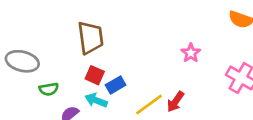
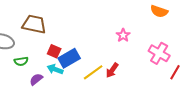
brown trapezoid: (91, 38) -> (34, 24), moved, turned -70
blue rectangle: (116, 85) -> (69, 58), size x1.5

